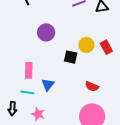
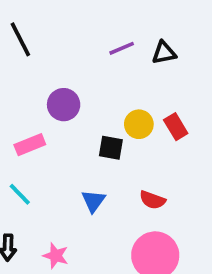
pink rectangle: (29, 70) -> (30, 145), moved, turned 70
blue triangle: (48, 85) -> (93, 201), moved
cyan line: (27, 92) -> (20, 194), moved, turned 40

